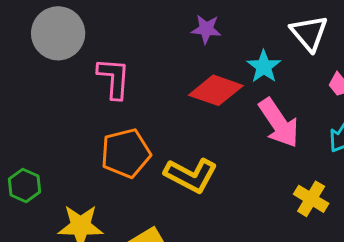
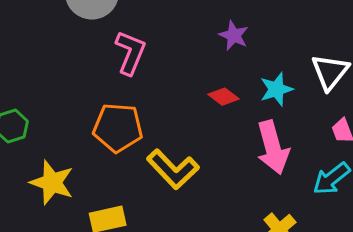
red diamond: (216, 90) -> (223, 97), size x0.6

